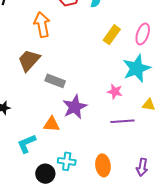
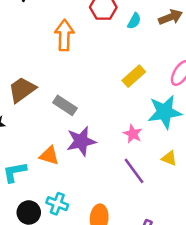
yellow rectangle: (112, 35) -> (134, 76), moved
brown trapezoid: (29, 60) -> (22, 90), moved
purple line: (123, 121) -> (134, 171), turned 45

